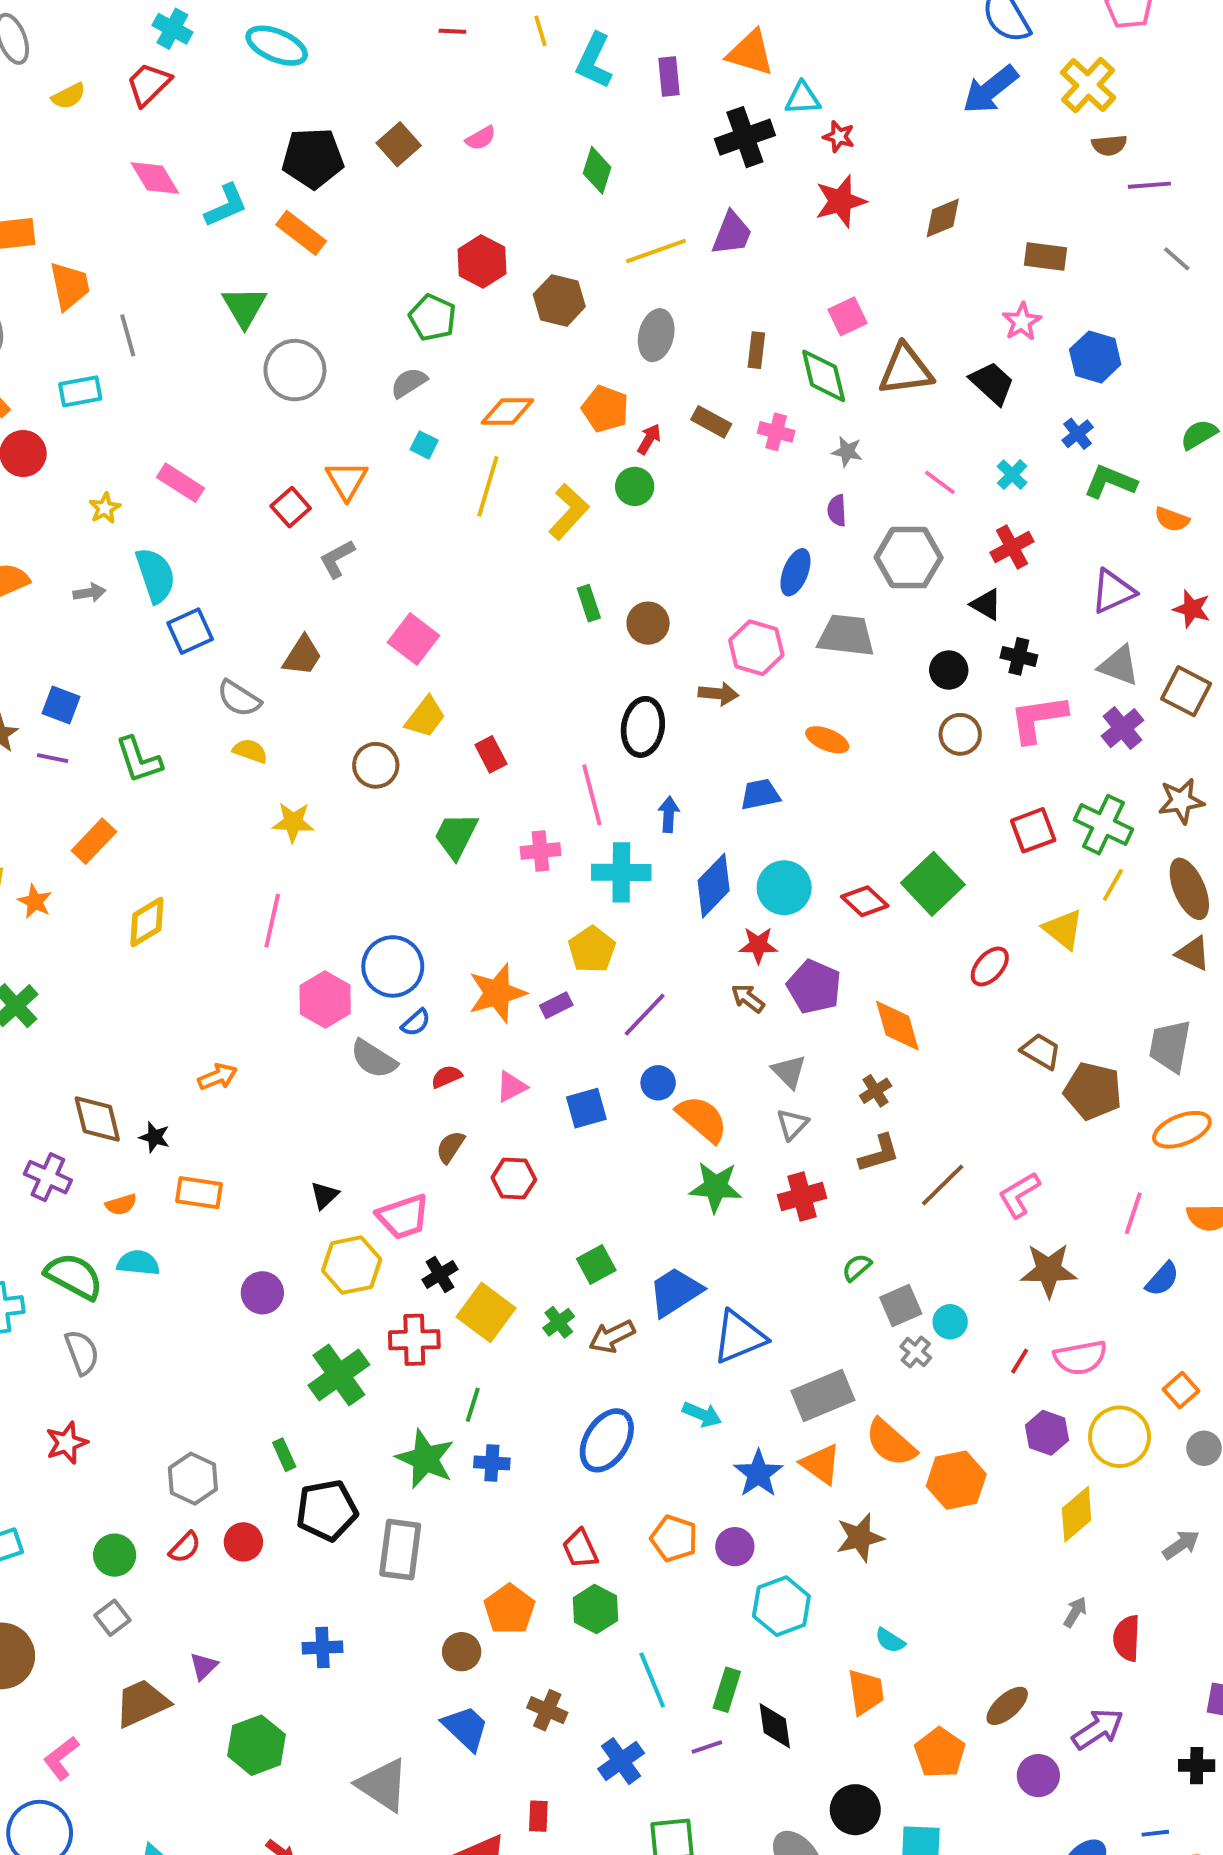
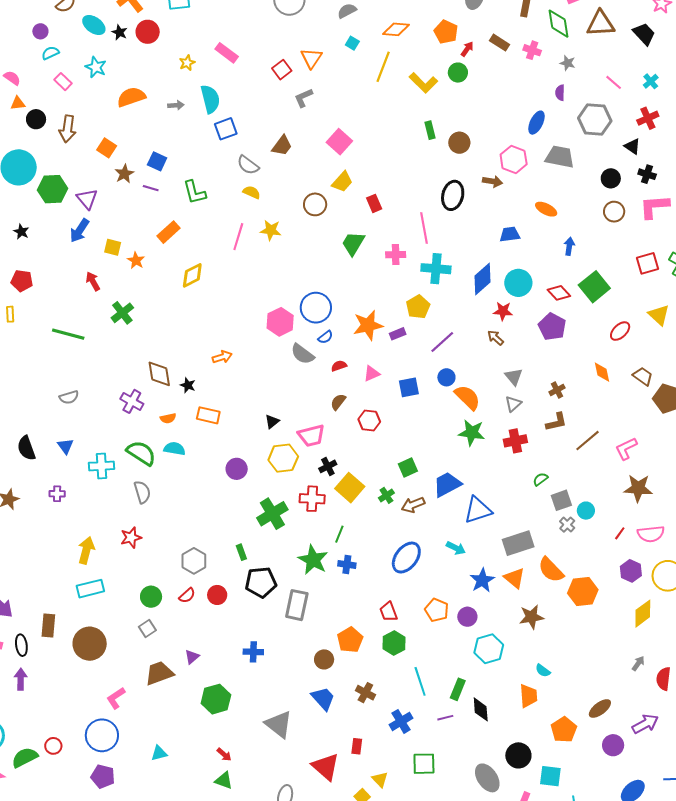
yellow L-shape: (569, 512) -> (423, 83), turned 88
blue arrow: (669, 814) -> (569, 246), moved
pink line: (272, 921) -> (238, 237), moved
purple pentagon: (814, 987) -> (552, 327), moved
orange diamond: (897, 1026) -> (602, 372), moved, size x0.7

